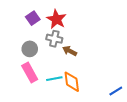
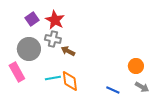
gray circle: (30, 49) -> (29, 49), size x1.5
pink rectangle: (30, 72) -> (17, 72), moved
blue line: (116, 91) -> (113, 90), turned 56

